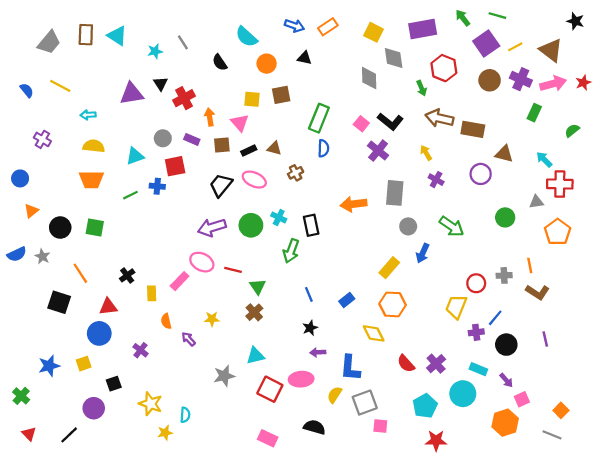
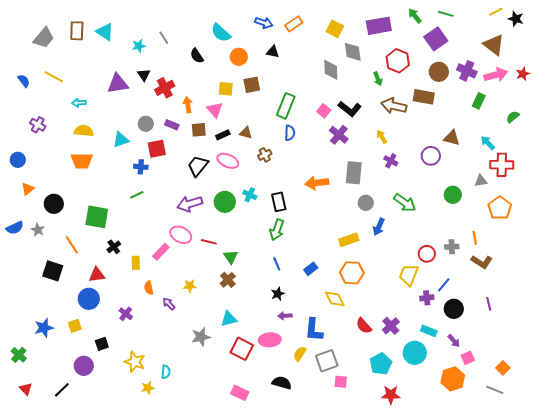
yellow line: (515, 47) -> (496, 12), moved
brown rectangle: (473, 129) -> (424, 97), moved
green line: (130, 195) -> (137, 195), moved
green square: (95, 228) -> (97, 217), moved, size x1.4
green arrow: (291, 251) -> (277, 230), moved
yellow rectangle: (389, 268) -> (349, 240), turned 30

